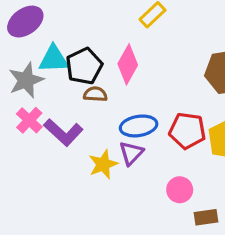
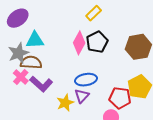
black pentagon: (84, 66) -> (97, 42), moved
brown semicircle: (95, 94) -> (31, 62), moved, size x1.5
red pentagon: (187, 131) -> (120, 98), moved

